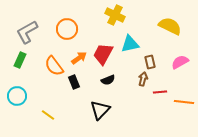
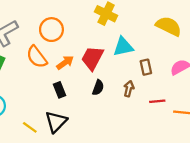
orange semicircle: (54, 66) -> (37, 57), moved
brown arrow: (143, 79) -> (129, 89), moved
black semicircle: (108, 80) -> (98, 88), turned -48
black triangle: (100, 110) -> (56, 122), moved

